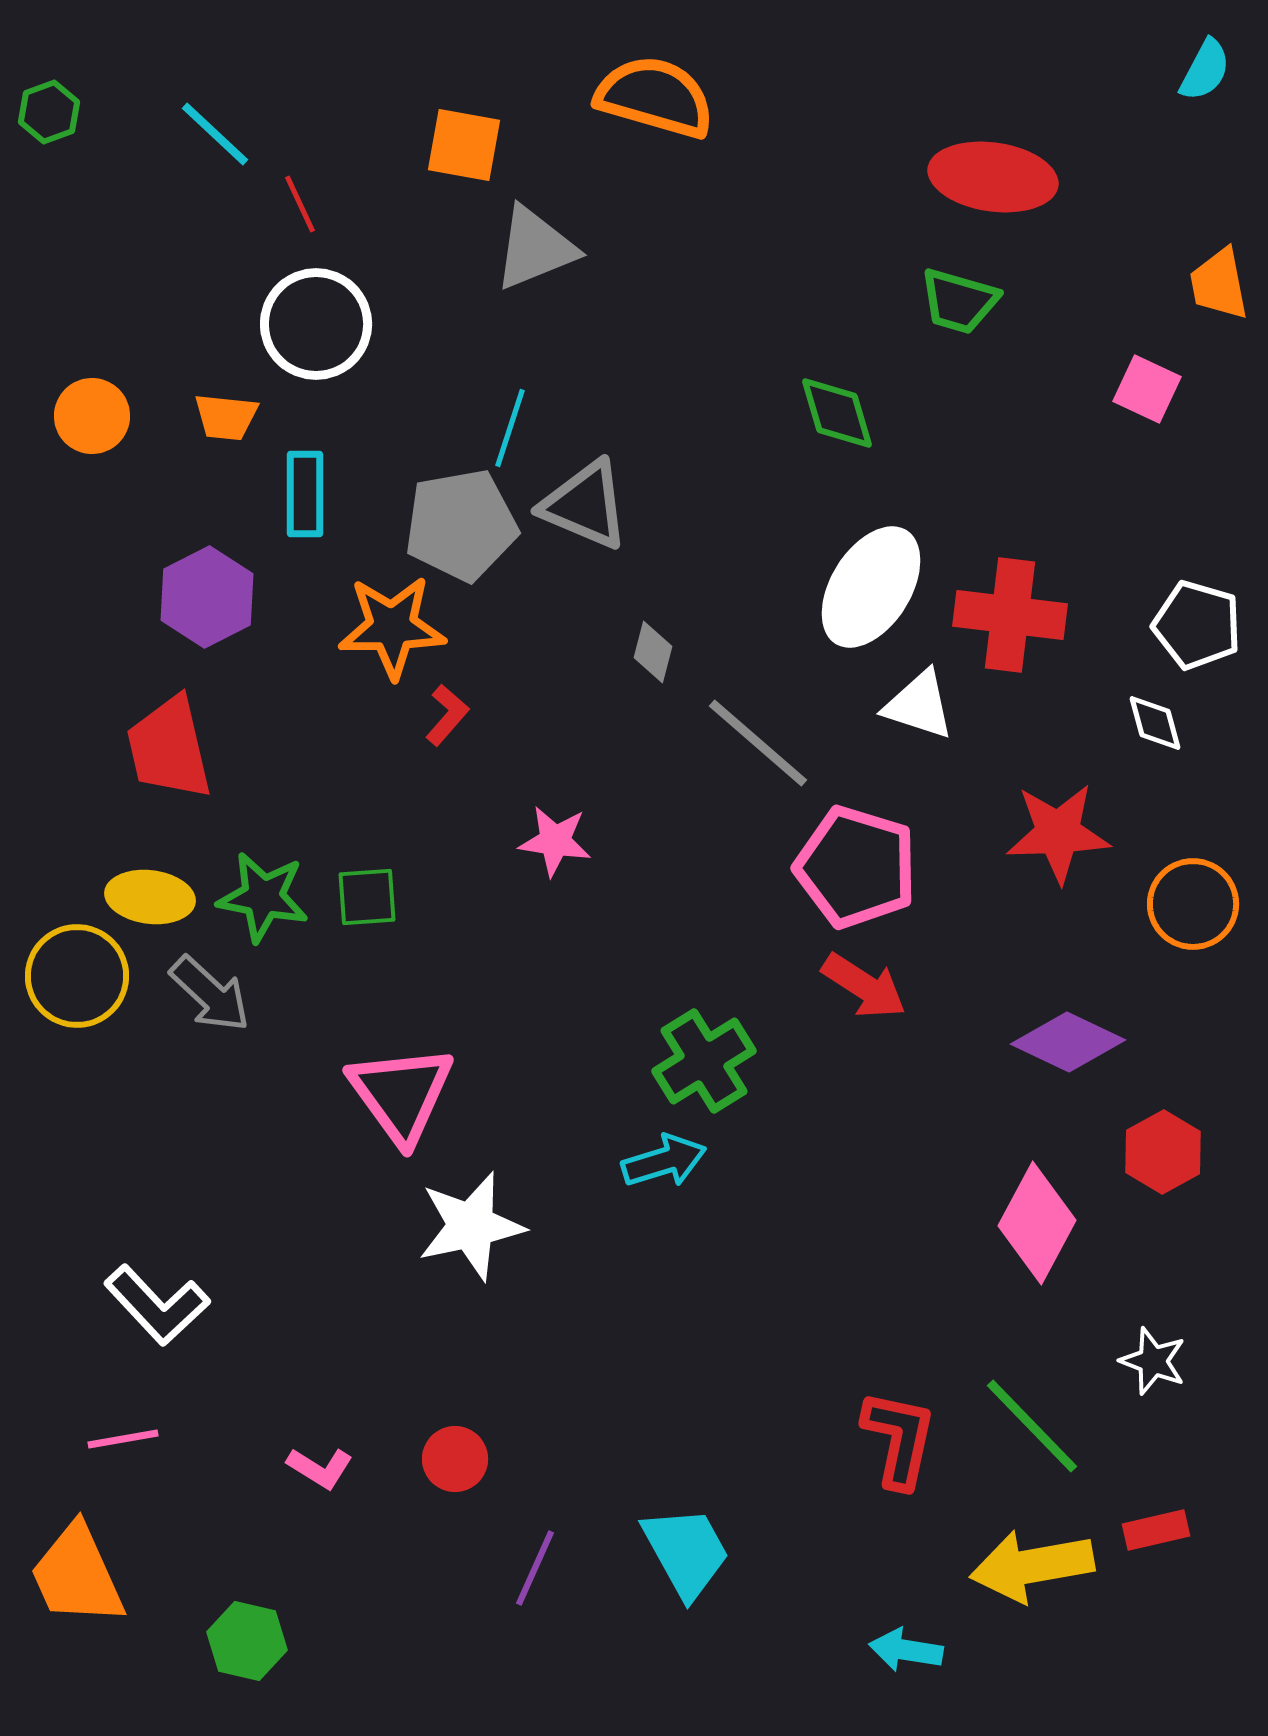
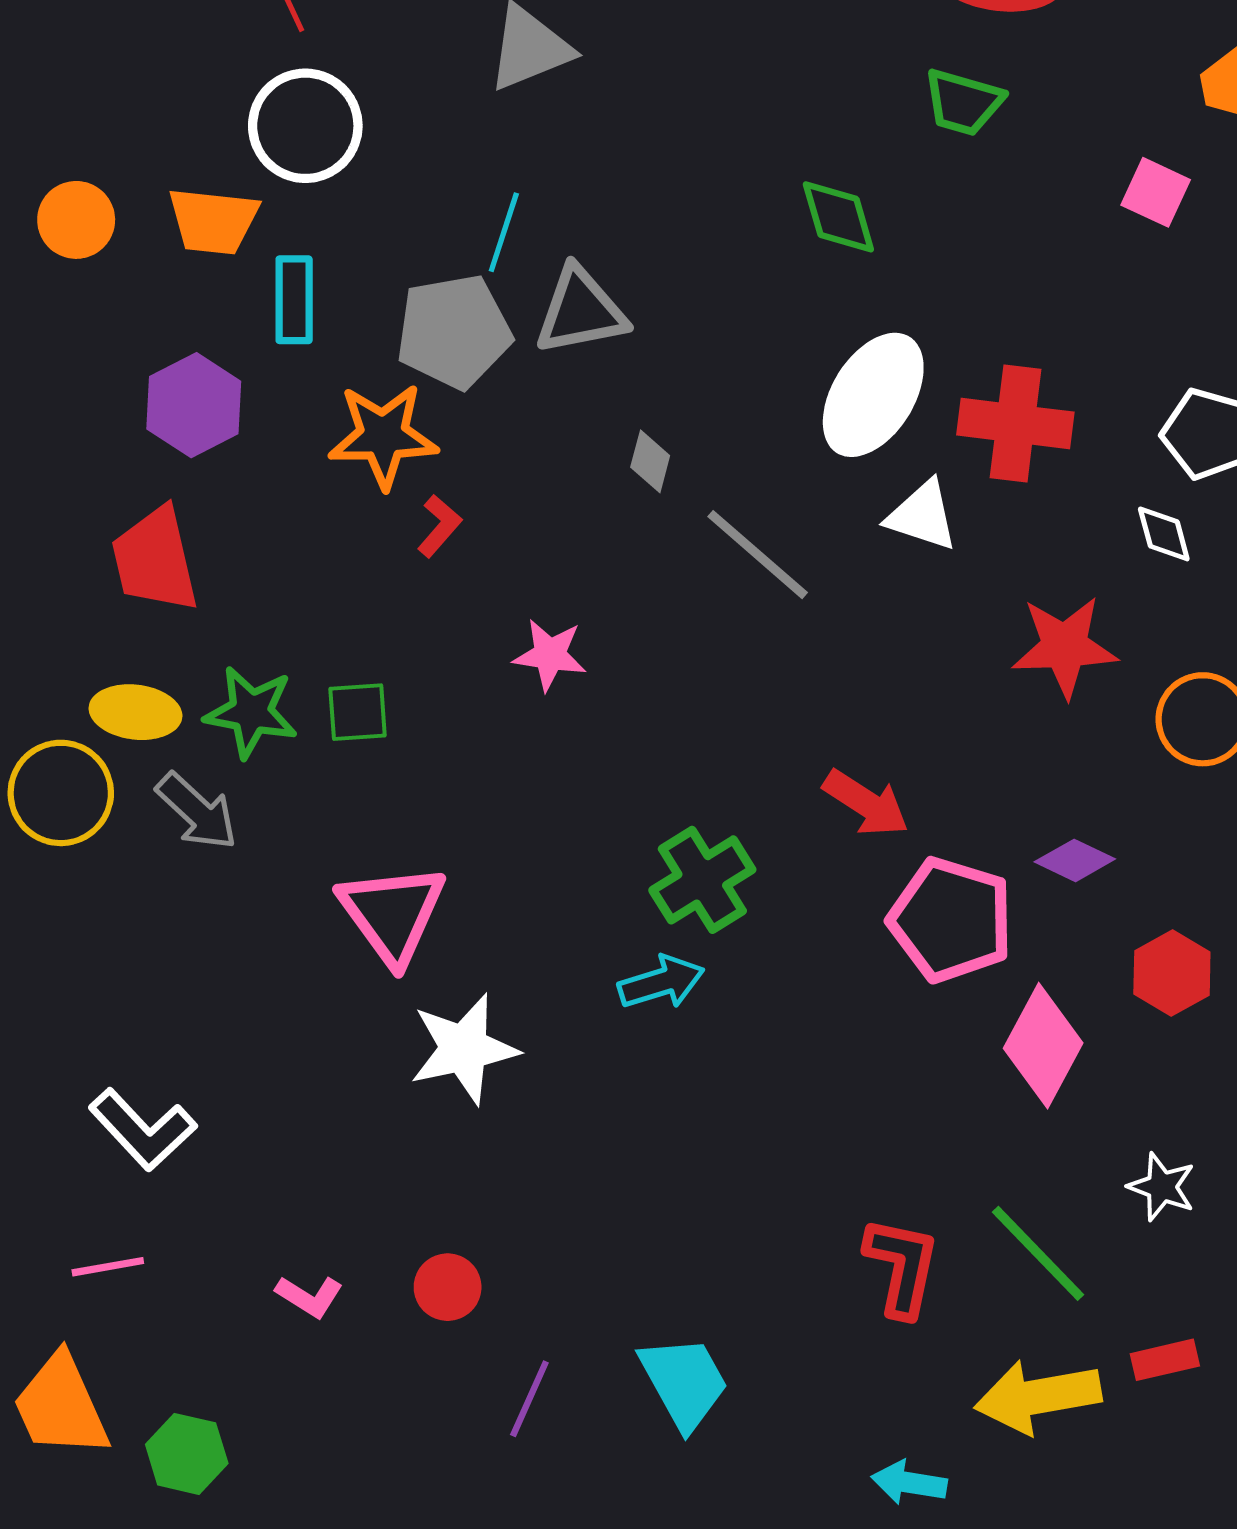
orange trapezoid: (226, 417) -> (213, 221), size x1.4
gray triangle: (585, 505) -> (581, 311), turned -34
pink pentagon: (856, 867) -> (951, 920), moved
purple diamond: (1068, 1042) -> (1075, 860), size x0.7
green hexagon: (247, 1641) -> (187, 1454), moved

